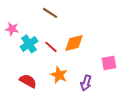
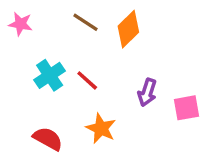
pink star: (12, 29) -> (20, 24), moved
orange diamond: (74, 43) -> (128, 29), moved, turned -30
purple arrow: (86, 83) -> (147, 92), moved

